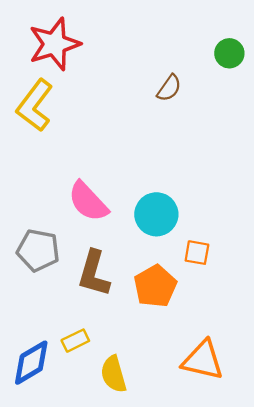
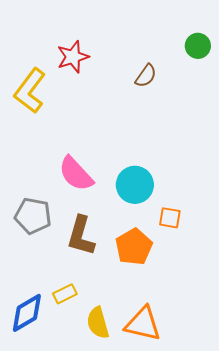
red star: (54, 44) -> (73, 57), moved, size x0.7
orange triangle: (203, 360) -> (143, 324), moved

